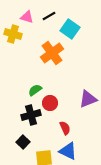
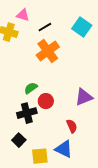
black line: (49, 16) -> (45, 27), moved
cyan square: (70, 29) -> (82, 27), moved
red semicircle: (65, 128) -> (72, 126), moved

